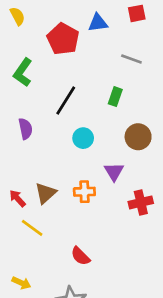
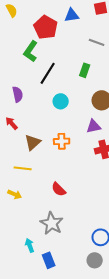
green L-shape: (23, 72) -> (31, 51), moved
purple triangle: (114, 172) -> (94, 126), moved, turned 49
red arrow: (17, 198) -> (12, 123), moved
yellow line: (32, 228) -> (23, 168), turned -30
yellow arrow: (21, 283) -> (15, 194), moved

